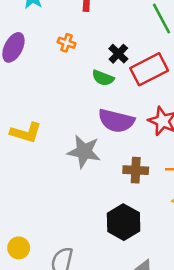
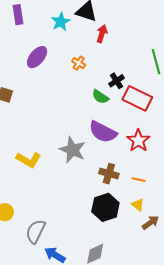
red rectangle: (149, 69) -> (137, 98), turned 40
yellow L-shape: (26, 133) -> (29, 160), moved
black hexagon: (124, 222) -> (105, 207), moved

